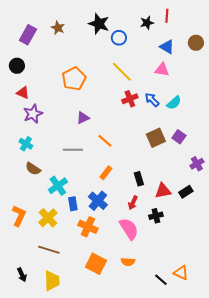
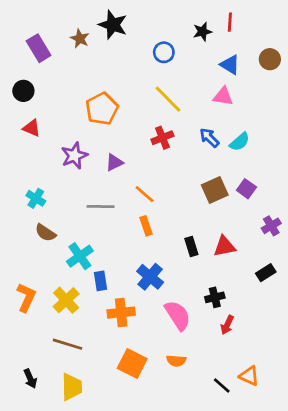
black star: (99, 24) -> (113, 25), moved
purple rectangle: (28, 35) -> (39, 48), turned -60
red cross: (130, 99) -> (162, 138), moved
purple star: (33, 114) -> (74, 156), moved
orange rectangle: (106, 173) -> (146, 226), moved, turned -56
red triangle: (163, 191) -> (224, 246), moved
black rectangle: (186, 192) -> (266, 273), moved
blue cross: (98, 201) -> (150, 277), moved
red arrow: (133, 203) -> (227, 325), moved
orange cross: (88, 227) -> (121, 313), turned -30

